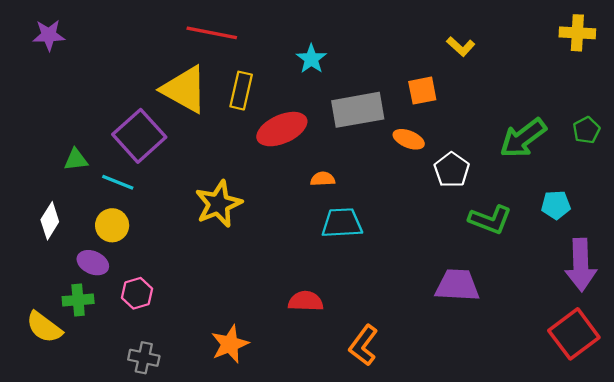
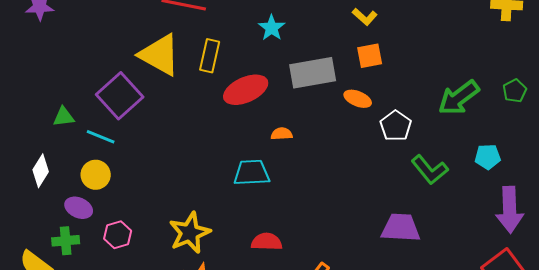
yellow L-shape: (461, 46) -> (365, 17), moved
yellow star: (218, 204) -> (190, 233), moved
green L-shape: (490, 220) -> (430, 170), turned 30
cyan trapezoid: (342, 223) -> (252, 173), moved

